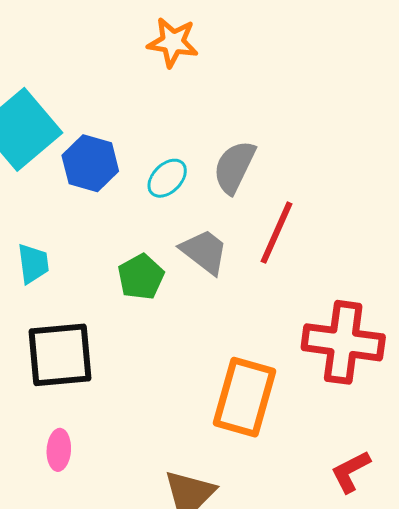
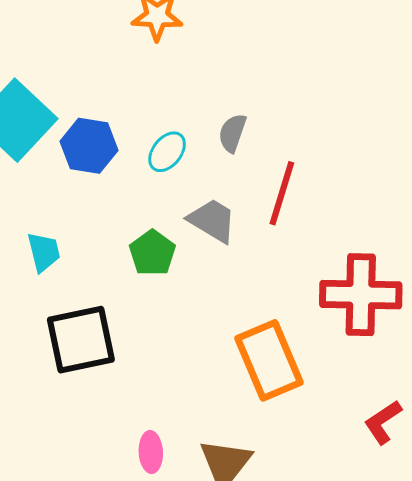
gray semicircle: (234, 167) -> (232, 133), size x0.7
orange rectangle: (244, 397) -> (269, 360), turned -32
pink ellipse: (59, 450) -> (151, 452), moved

